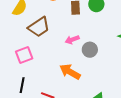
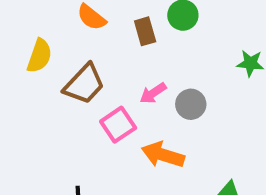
pink square: (24, 55) -> (118, 125), moved

